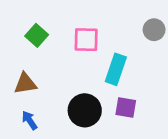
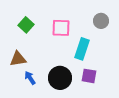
gray circle: (154, 30) -> (101, 21), moved
blue arrow: (30, 120) -> (30, 78), moved

